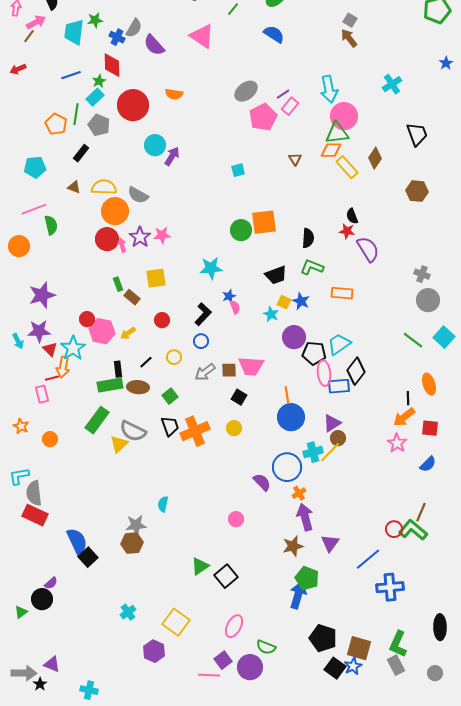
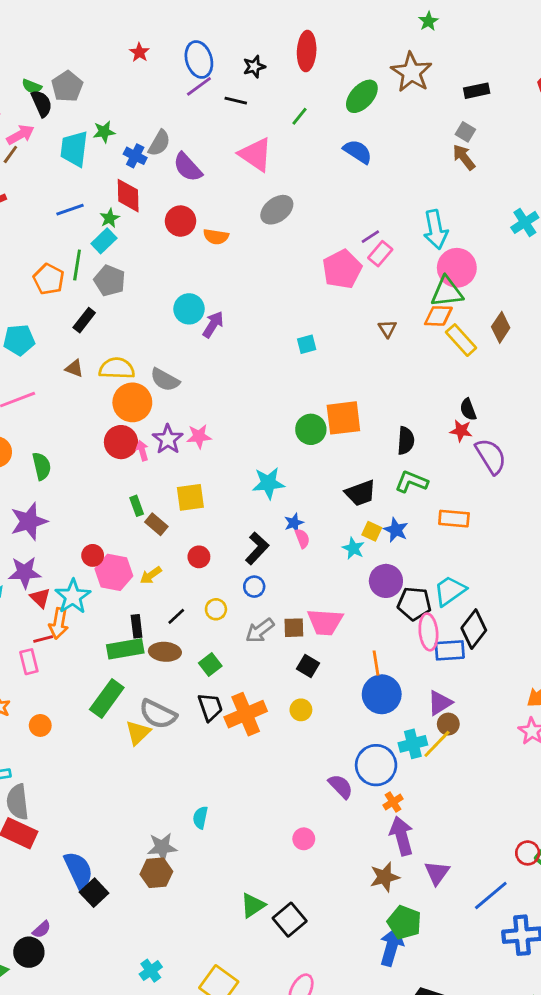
gray ellipse: (246, 91) -> (277, 210), moved
red circle: (133, 105) -> (180, 221), moved, size x0.7
green semicircle: (51, 225) -> (42, 466), moved

